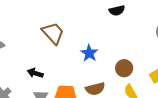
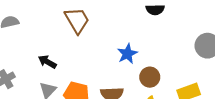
blue star: (89, 53) -> (127, 54), moved

